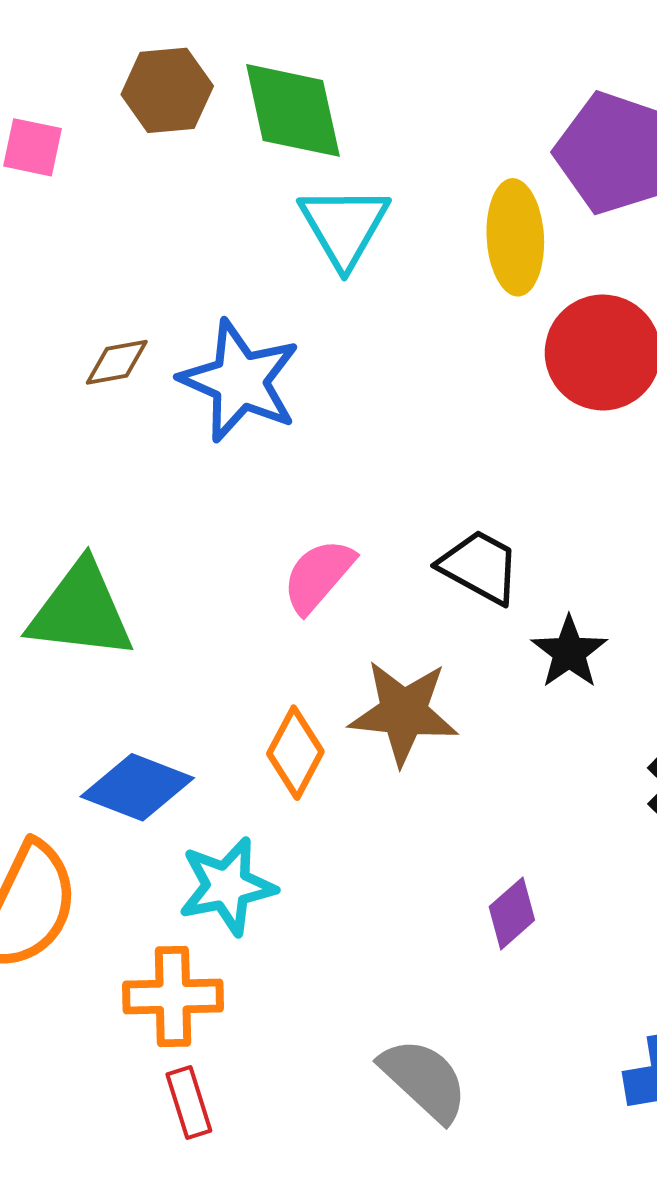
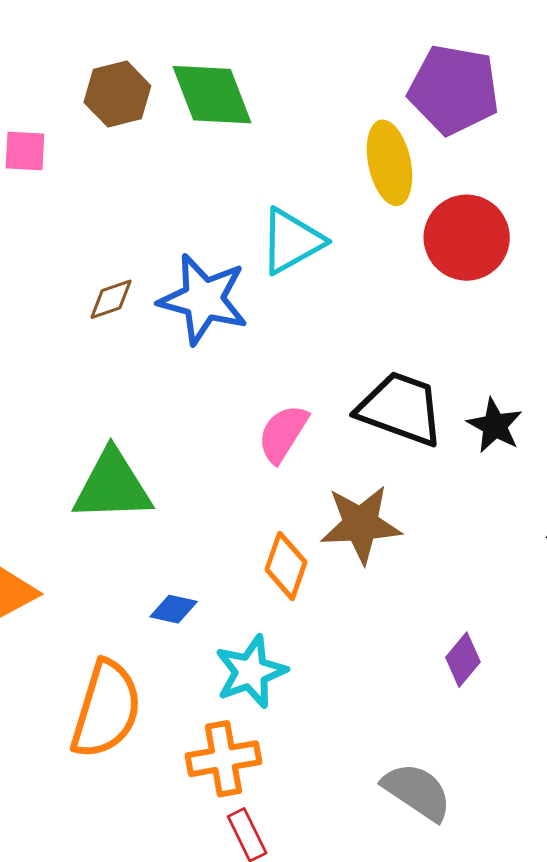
cyan triangle: (344, 226) -> (292, 241), moved, turned 40
black trapezoid: (480, 567) -> (400, 409), size x1.4
black star: (569, 652) -> (495, 426), moved
blue diamond: (137, 787) -> (174, 609), size x0.6

